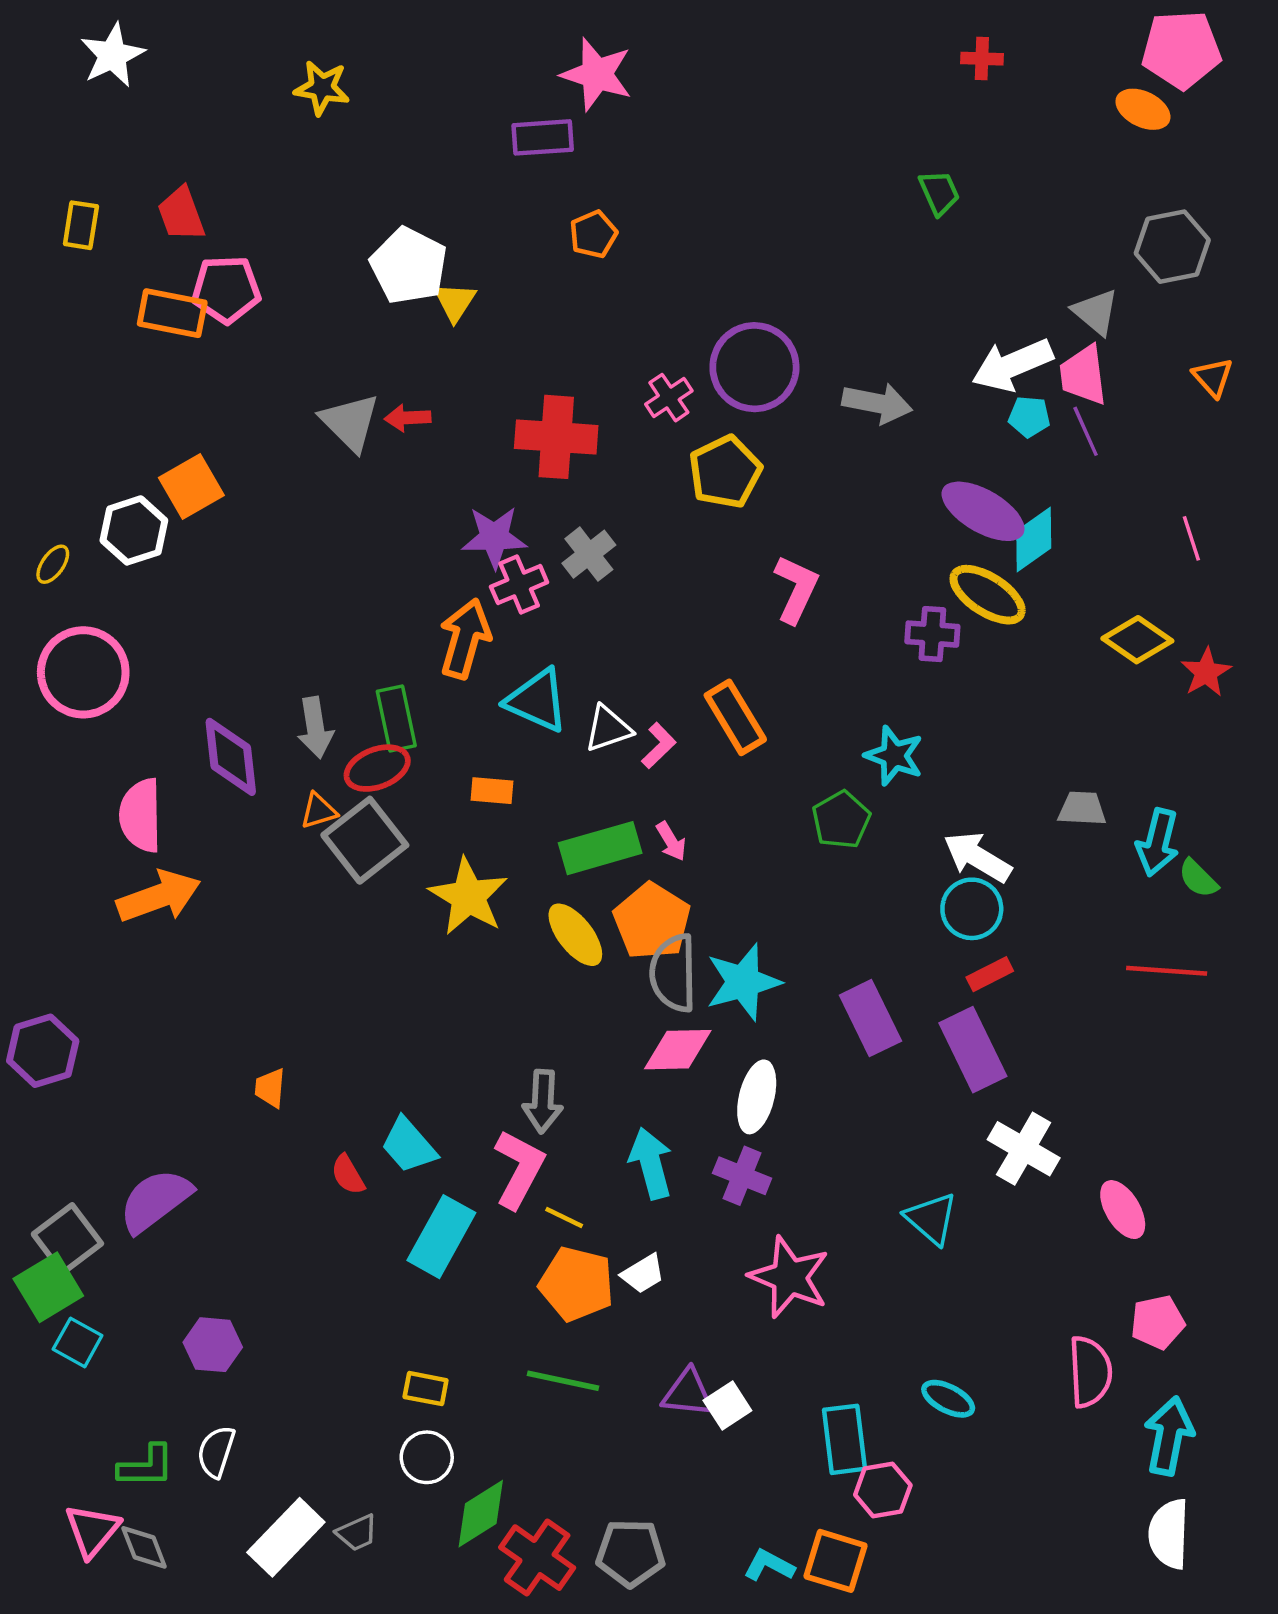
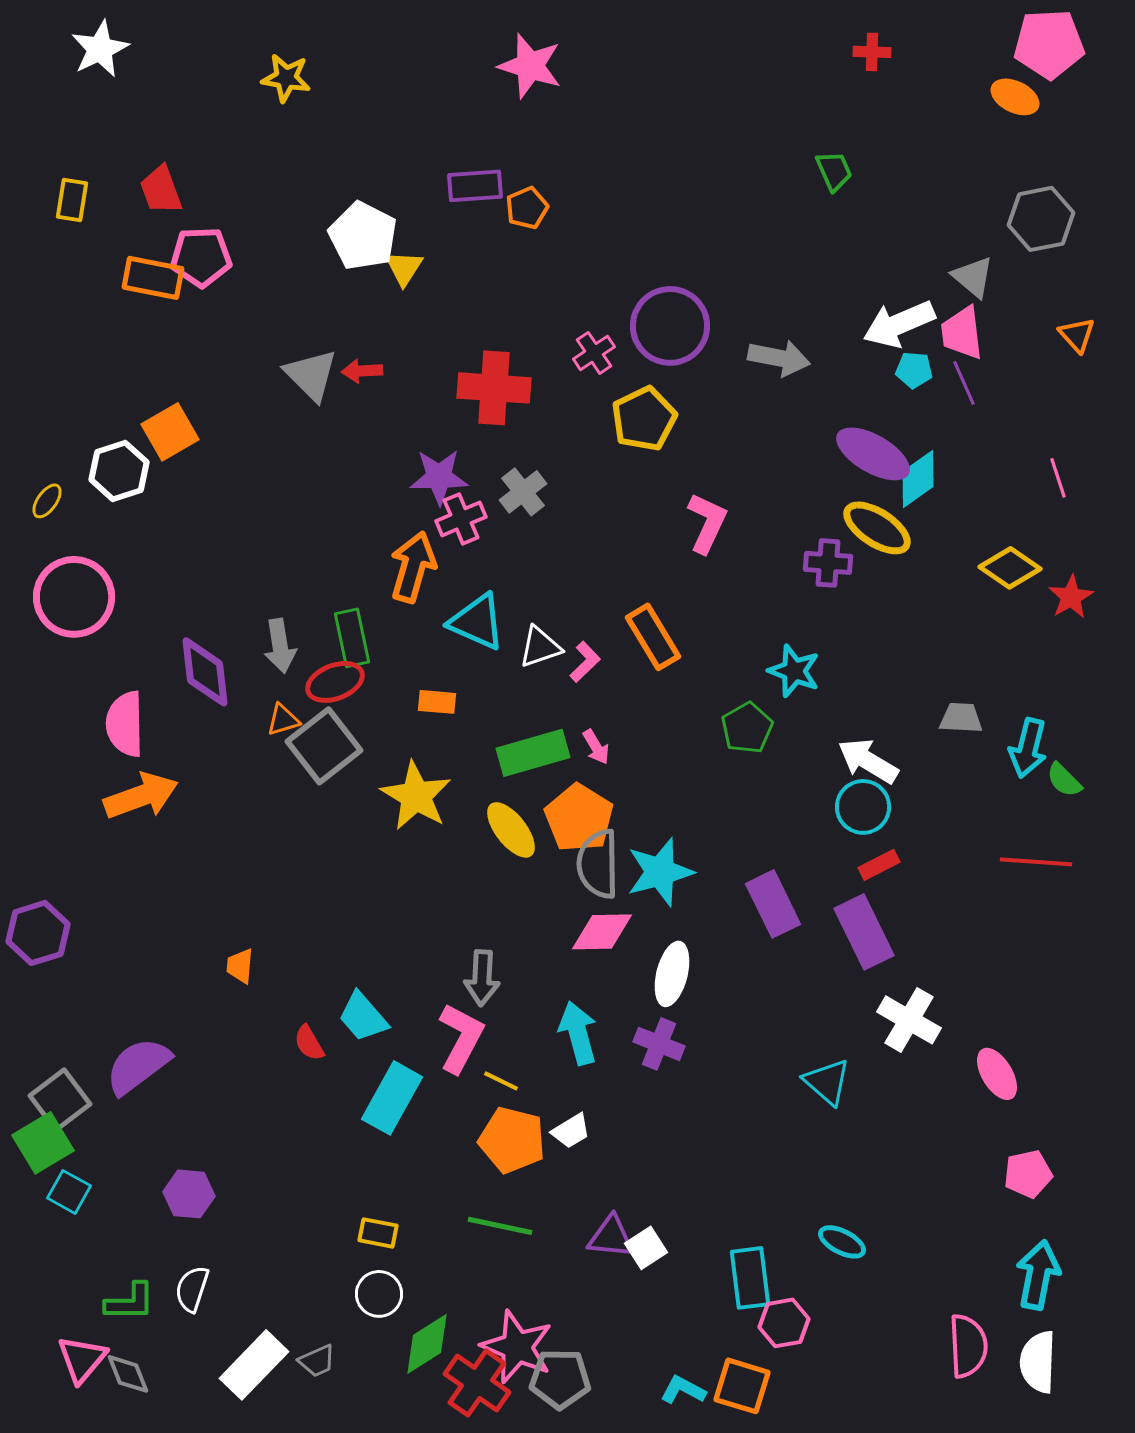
purple rectangle: (543, 137) -> (475, 186), moved
pink star: (789, 1277) -> (517, 1347), moved
pink semicircle: (1090, 1372) -> (968, 1346), moved

